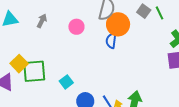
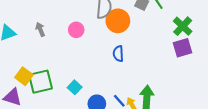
gray arrow: (42, 21) -> (40, 29), turned -40
blue semicircle: (111, 41) -> (118, 54), moved

